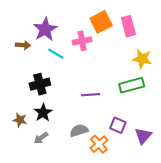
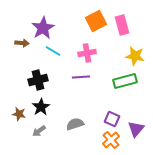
pink cross: (82, 41) -> (87, 53), moved
purple line: (91, 95) -> (81, 77), moved
orange cross: (99, 144) -> (111, 140), moved

